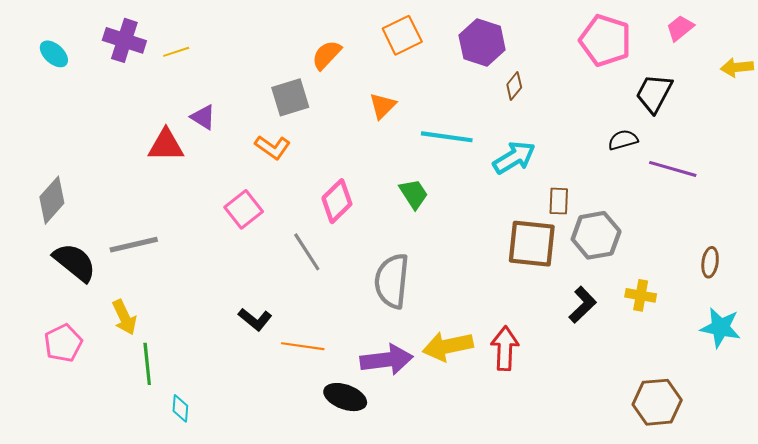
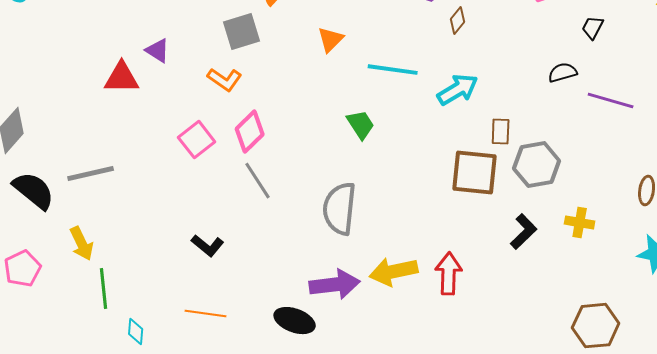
black trapezoid: (654, 93) -> (593, 28), size x0.6
pink diamond: (337, 201) -> (250, 132), moved
orange line: (303, 346) -> (206, 314), moved

